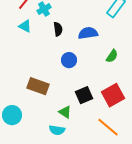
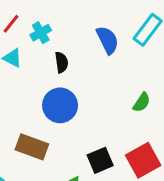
blue semicircle: (88, 33) -> (108, 40), moved, turned 72
blue circle: (69, 60) -> (60, 105), moved, size x1.5

